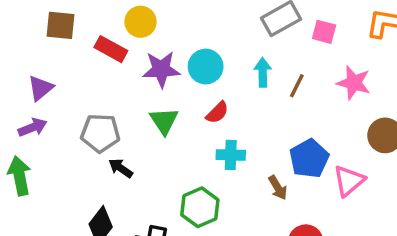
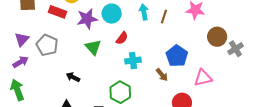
gray pentagon: (100, 133) -> (47, 45), moved, turned 30
pink triangle: (349, 181) -> (203, 78), moved, turned 36

